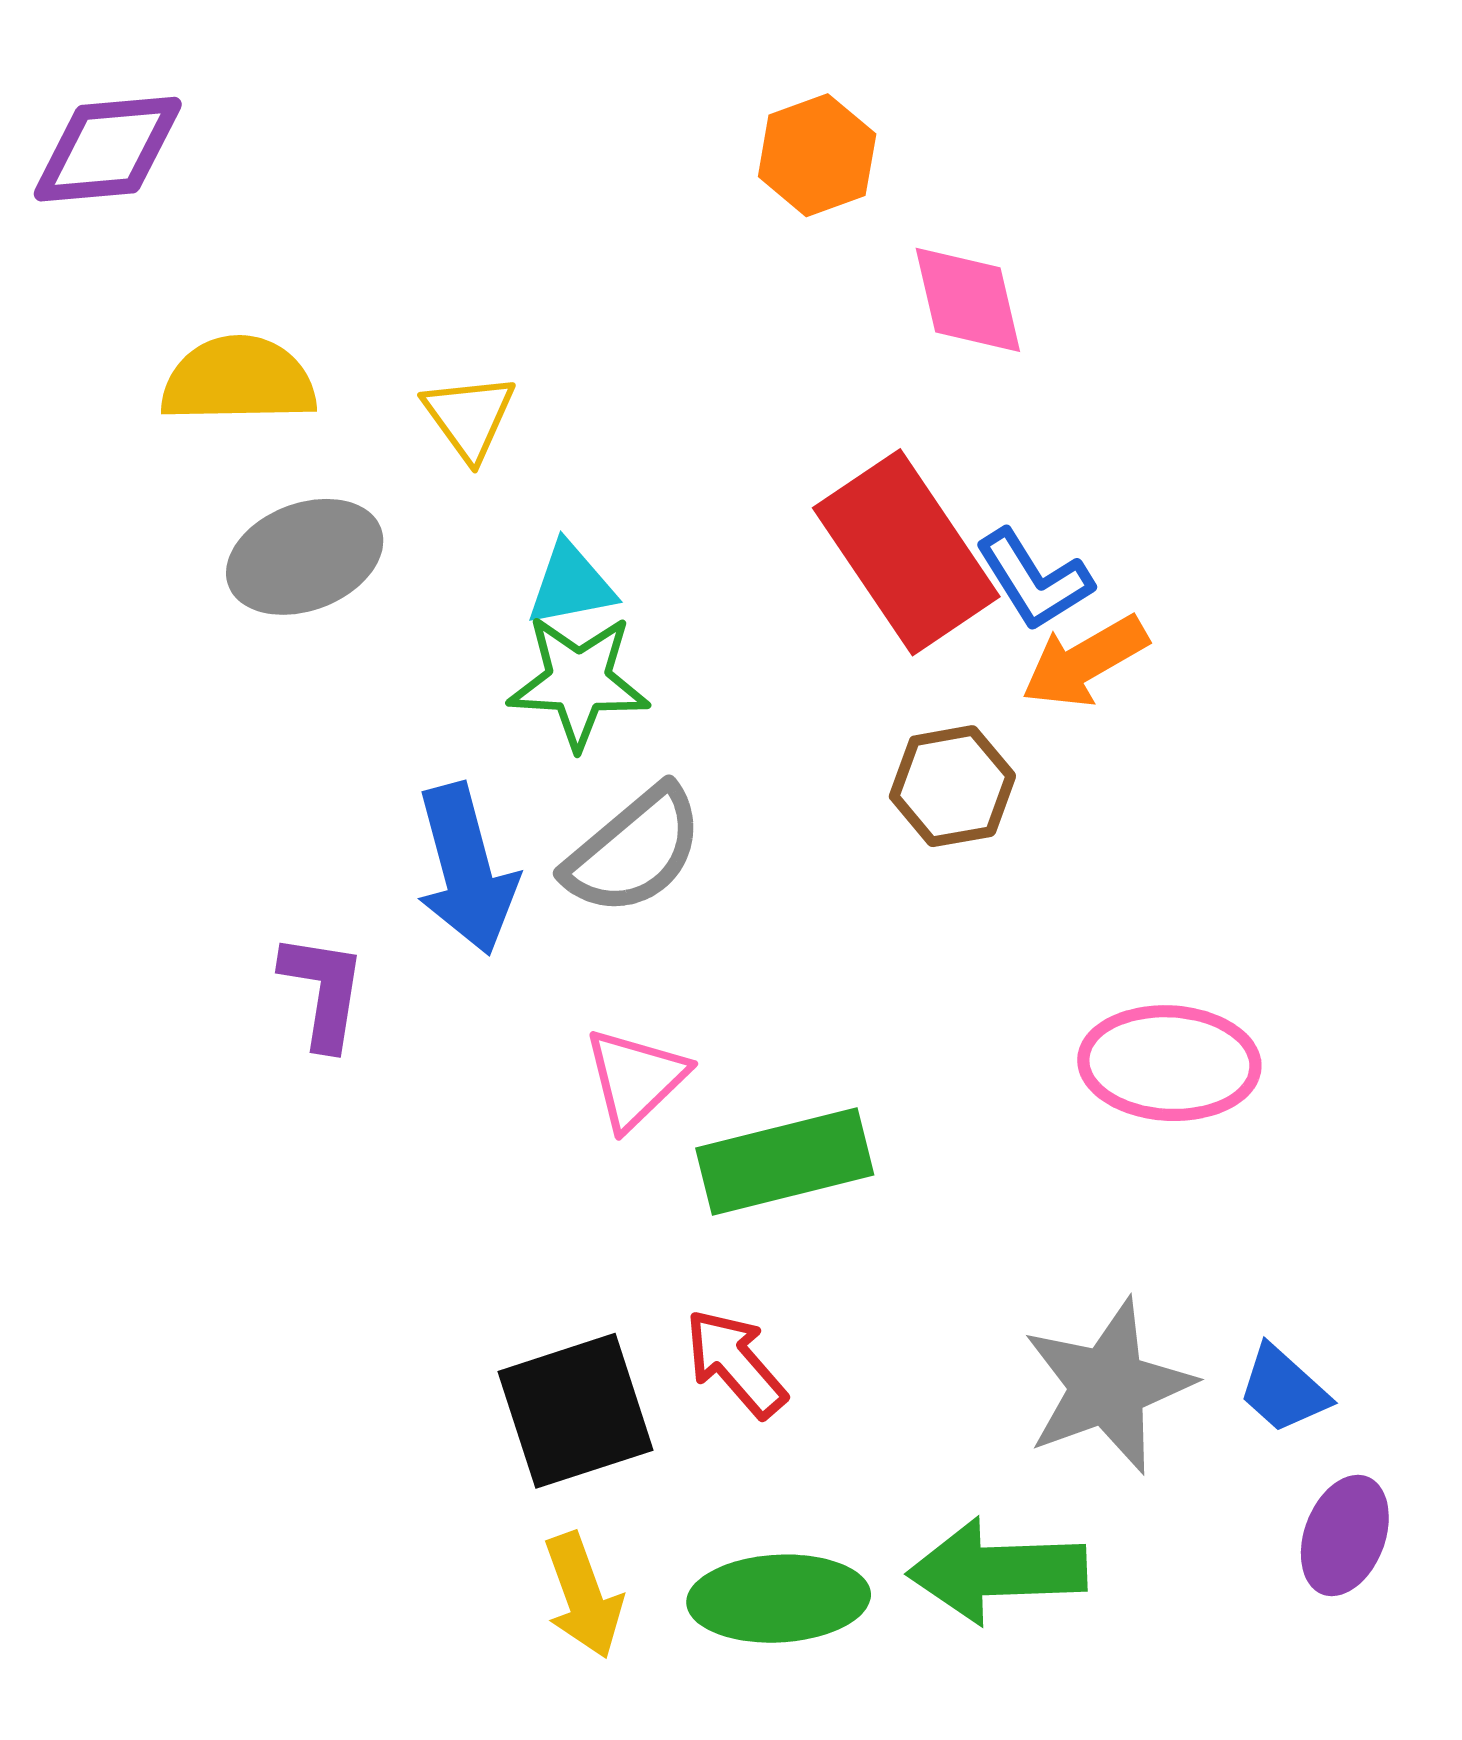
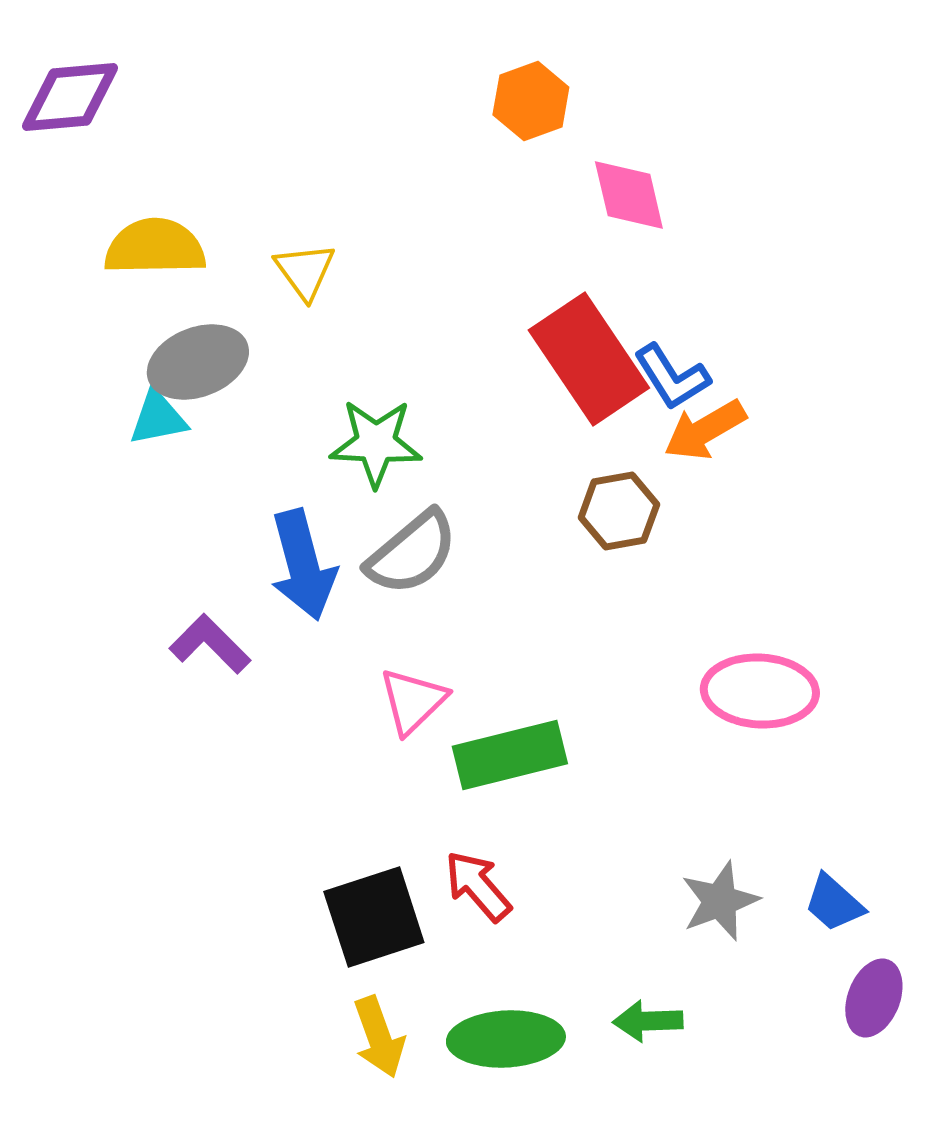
cyan triangle: (571, 585) -> (158, 418), moved
purple L-shape: (323, 991) -> (210, 644), turned -54
gray star: (1108, 1386) -> (720, 901), size x0.7
green arrow: (997, 1571) -> (648, 1021), size x0.6

